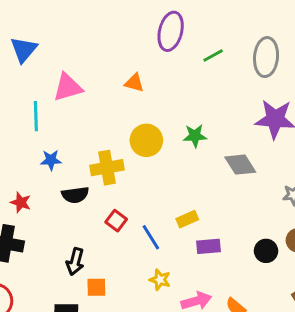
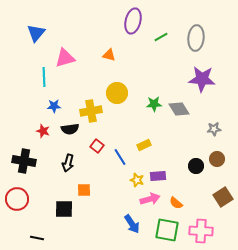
green star: (195, 136) -> (154, 104), moved
red star: (21, 202) -> (43, 131), moved
purple rectangle: (208, 246) -> (158, 176), moved
black arrow: (75, 261) -> (68, 163), moved
yellow star: (160, 280) -> (137, 180), moved

